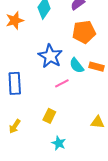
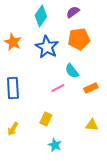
orange star: (15, 20) -> (13, 42), moved, turned -30
blue star: (50, 56) -> (47, 47), moved
orange rectangle: (96, 67) -> (91, 88), moved, turned -40

